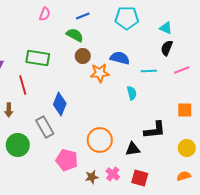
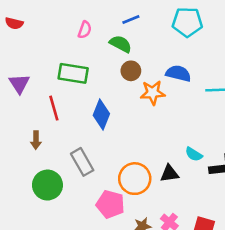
pink semicircle: (45, 14) -> (85, 30), moved
cyan semicircle: (132, 93) -> (194, 154), moved, turned 136
blue diamond: (60, 104) -> (101, 114), moved
orange circle: (100, 140) -> (135, 179), moved
black triangle: (133, 149) -> (169, 173), moved

